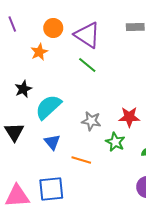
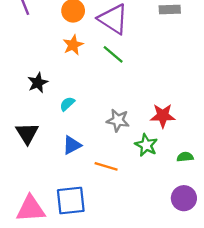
orange star: (39, 52) -> (73, 45), moved
cyan semicircle: (48, 107) -> (67, 104), size x0.5
blue triangle: (52, 142) -> (72, 145), turned 42

